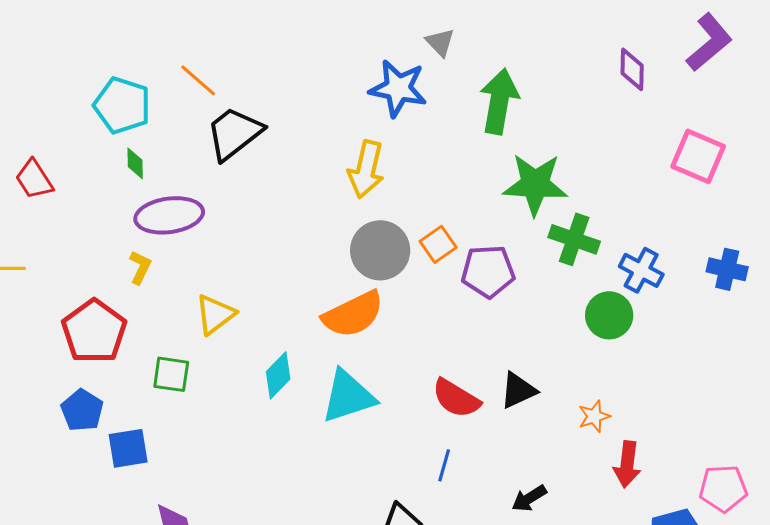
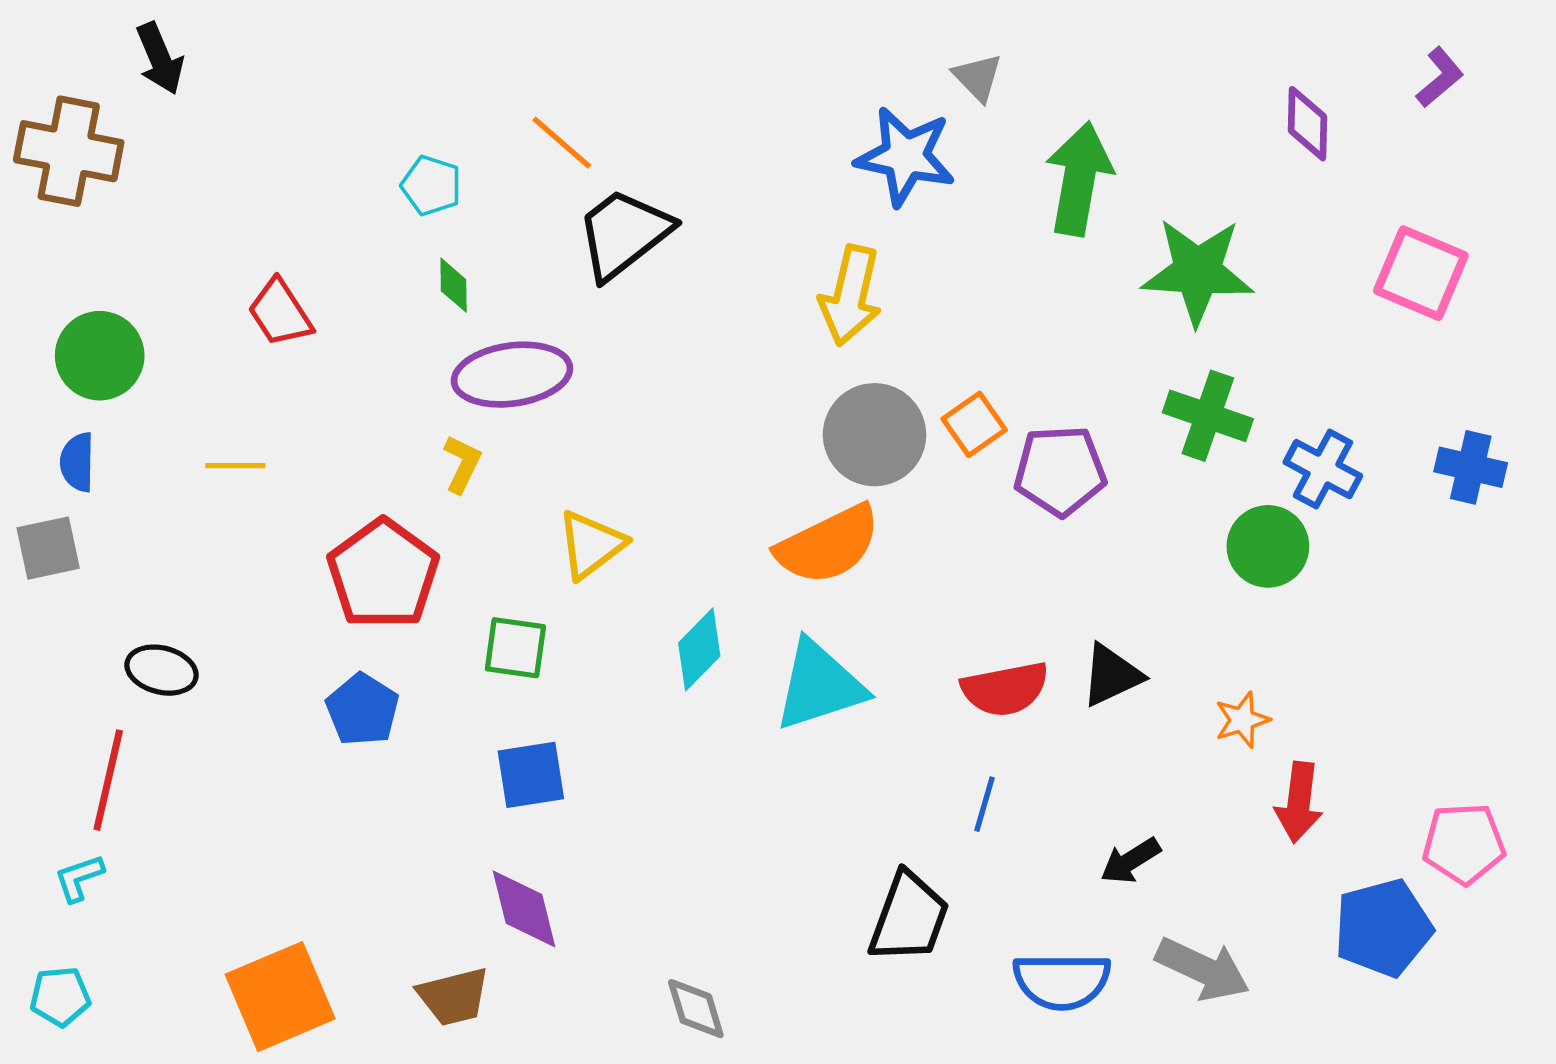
purple L-shape: (709, 42) -> (1440, 77), size x0.6
cyan pentagon: (122, 105) -> (431, 186), size x0.6
green star: (535, 184) -> (1198, 271), moved
red semicircle: (456, 398) -> (1005, 689), turned -42
blue square: (128, 448) -> (531, 775), moved

